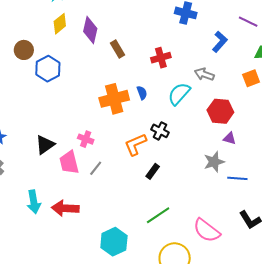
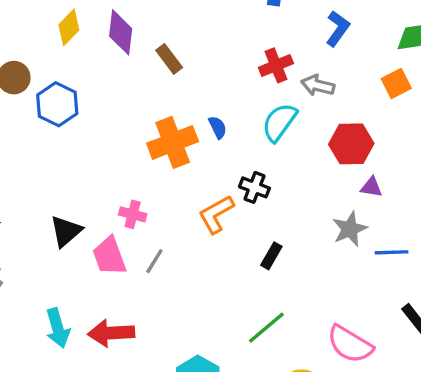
red cross: (161, 58) -> (276, 65), moved
black rectangle: (153, 171) -> (271, 256), moved

